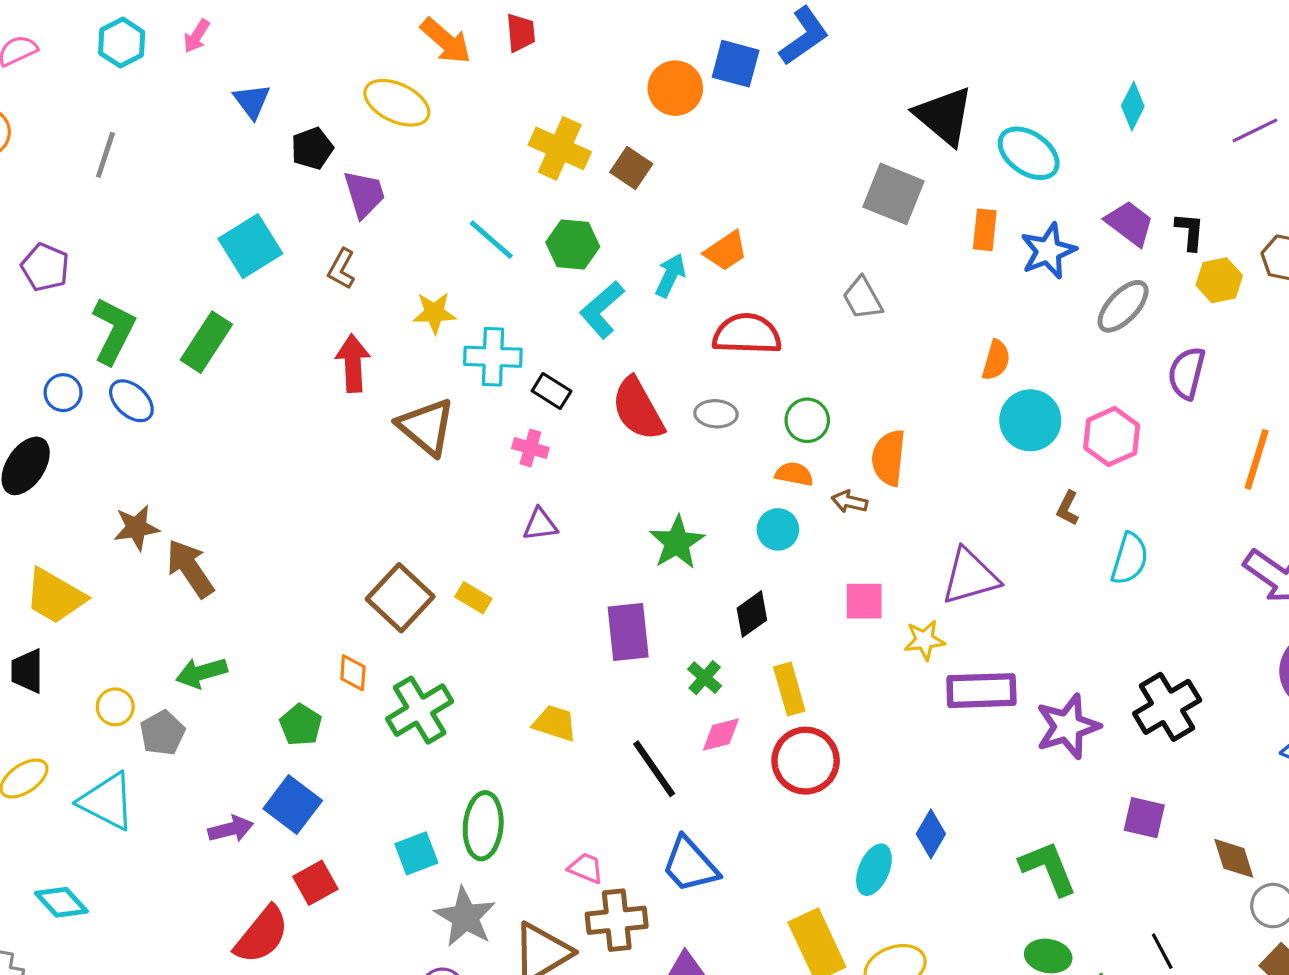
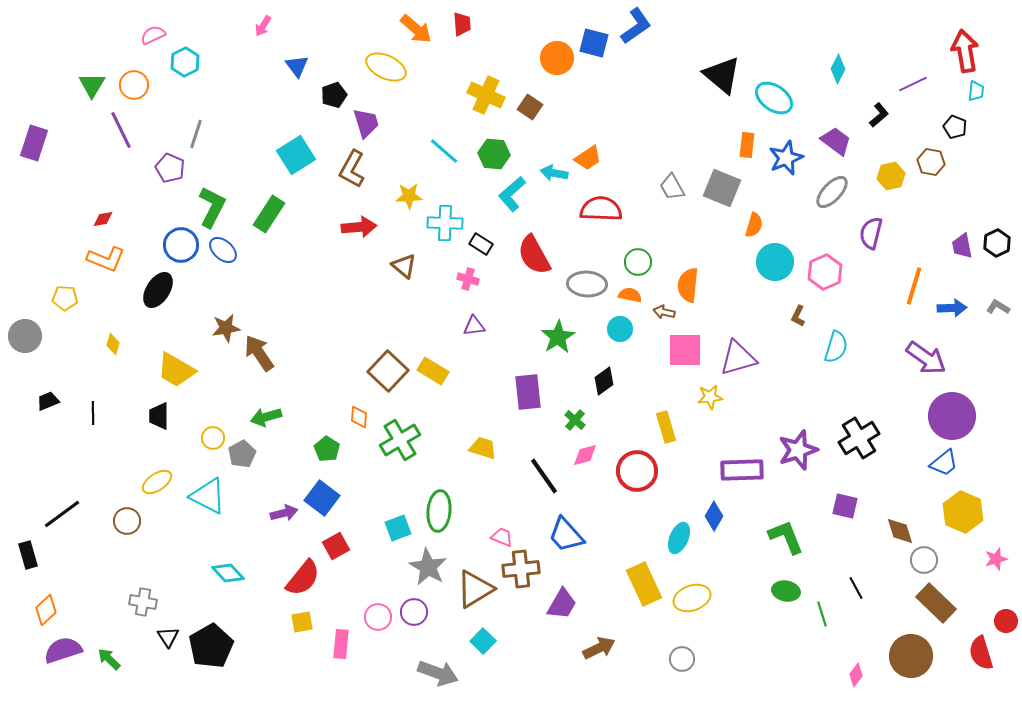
cyan hexagon: (122, 43) -> (185, 62), moved
gray line: (105, 155) -> (196, 134), moved
gray square: (893, 194) -> (722, 188), moved
black L-shape: (1190, 231) -> (879, 115), moved, turned 45
brown L-shape: (342, 269) -> (352, 169), size x1.5
cyan arrow: (670, 275) -> (554, 173), turned -104
red arrow: (353, 363) -> (359, 227), turned 88
blue circle: (63, 393) -> (181, 245), size x1.5
gray ellipse: (716, 414) -> (587, 284), moved, size x1.5
brown triangle: (426, 427) -> (404, 266), size x0.7
yellow rectangle: (473, 598) -> (433, 371), size x1.4
pink square: (864, 601) -> (685, 350), moved, size x1.4
yellow rectangle: (789, 689) -> (666, 427), moved
purple rectangle: (981, 691) -> (742, 470), moved
cyan diamond: (61, 902) -> (228, 573), moved

